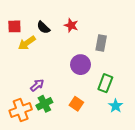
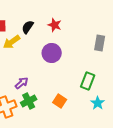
black semicircle: (43, 27) -> (28, 27), turned 80
gray rectangle: (101, 43) -> (100, 43), moved
purple circle: (81, 65) -> (52, 53), moved

